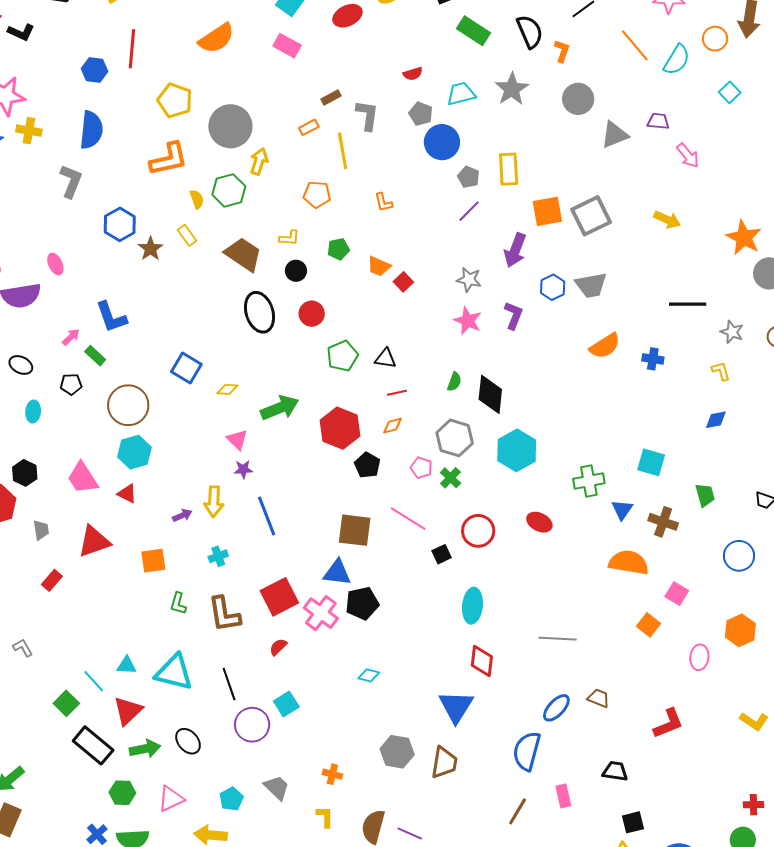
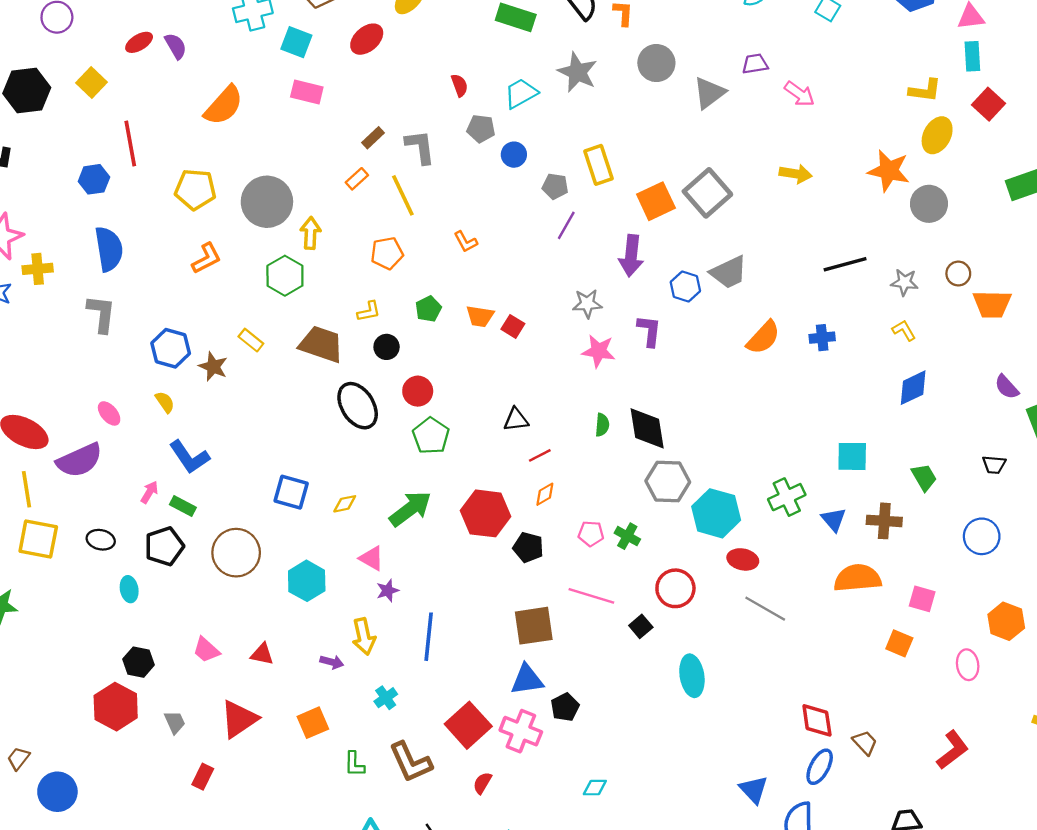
red semicircle: (413, 74) -> (459, 85), turned -78
blue circle: (442, 142) -> (514, 155), size x0.6
orange L-shape: (169, 159) -> (206, 258), size x0.7
yellow semicircle: (197, 199) -> (165, 402), moved
green pentagon: (342, 356) -> (431, 436), moved
black pentagon: (71, 384) -> (164, 546), size x1.5
blue diamond: (716, 420) -> (913, 388), size x1.4
gray hexagon: (455, 438) -> (668, 482), moved
cyan hexagon: (517, 450) -> (716, 513), moved
cyan hexagon: (134, 452) -> (307, 581), moved
pink trapezoid: (83, 478) -> (206, 650), size x0.7
purple arrow: (182, 515) -> (332, 662), turned 54
blue line: (267, 516) -> (429, 637), turned 42
black pentagon: (362, 603) -> (565, 707), size x0.7
gray line: (558, 639) -> (765, 609), moved, turned 42
red diamond: (482, 661) -> (817, 720), moved
brown trapezoid: (599, 698) -> (865, 743), turned 40
blue triangle: (456, 707) -> (754, 789), moved, size x0.7

